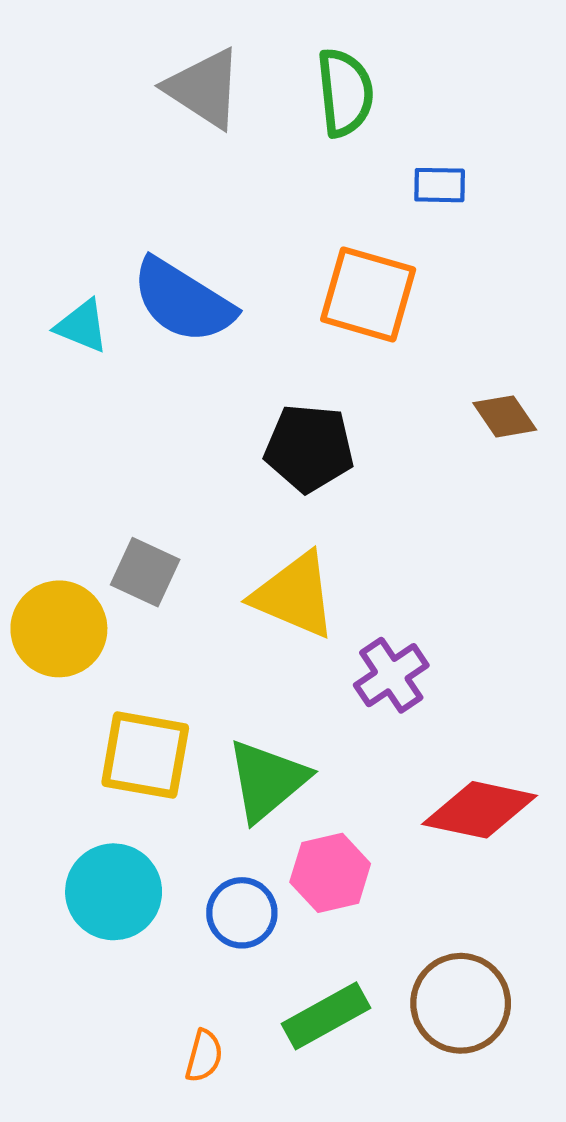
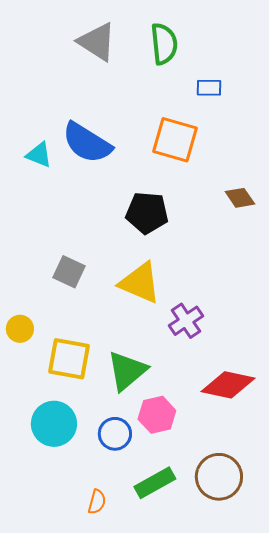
yellow circle: (59, 629) -> (20, 329), moved, size x0.6

